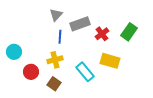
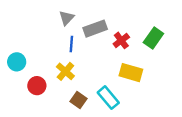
yellow cross: (55, 60) -> (65, 71), turned -35
cyan rectangle: (85, 72) -> (108, 98), moved
brown square: (54, 84) -> (78, 100), moved

